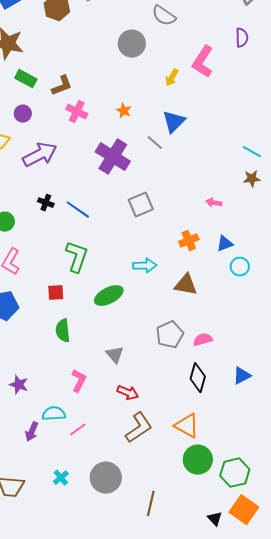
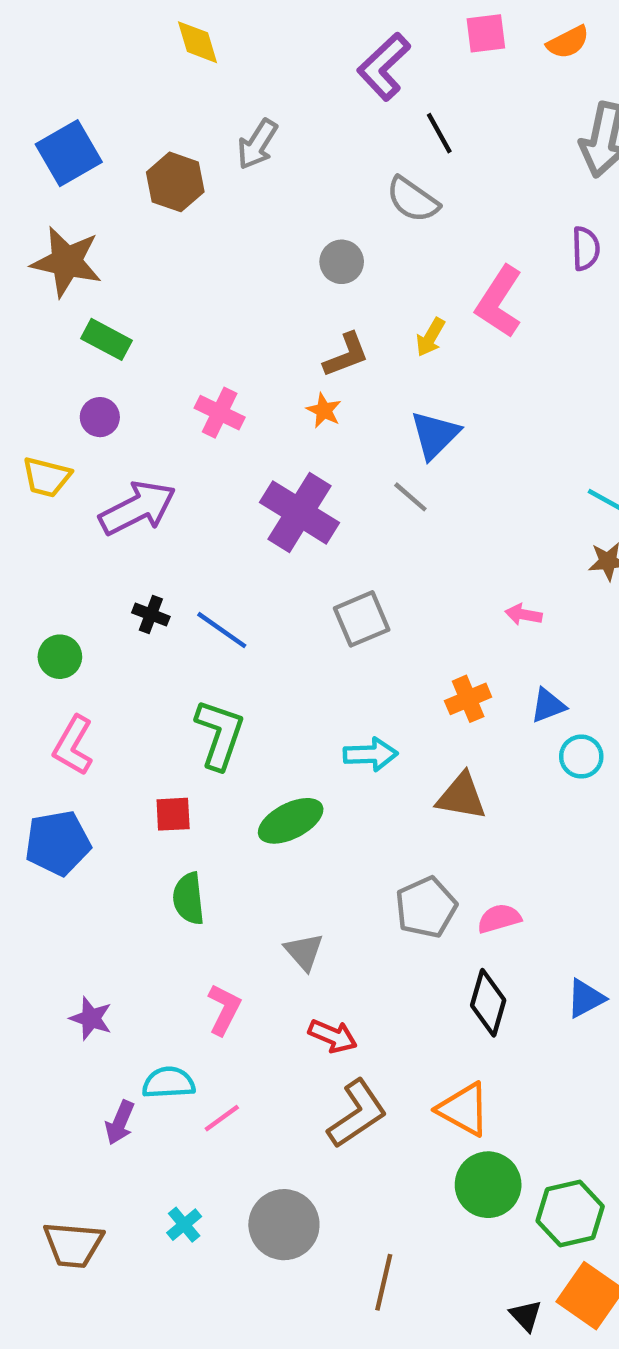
gray circle: (132, 44) -> (342, 262), size x0.7
brown L-shape: (62, 86) -> (346, 355), moved
gray line: (155, 143) -> (410, 497), moved

